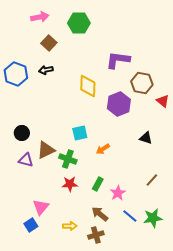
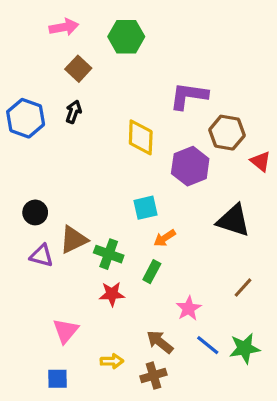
black arrow: (46, 70) -> (74, 112), turned 120
cyan square: (80, 133) -> (145, 208), moved
black triangle: (146, 138) -> (233, 220), size x1.6
green rectangle: (98, 184) -> (152, 272), moved
blue square: (31, 225) -> (58, 379), moved, turned 32

